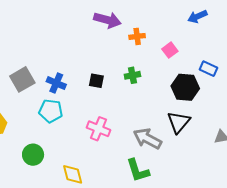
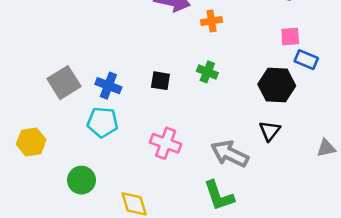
pink square: (170, 50) -> (290, 36), moved, turned 35
green cross: (132, 75) -> (207, 72), turned 35
black triangle: (179, 122) -> (270, 131), size x0.7

